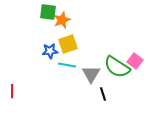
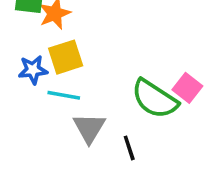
gray triangle: (91, 74) -> (89, 128), moved

